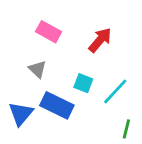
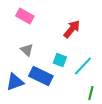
pink rectangle: (49, 32) -> (25, 16), moved
blue triangle: (21, 114) -> (15, 82), turned 30

